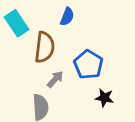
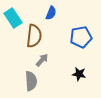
blue pentagon: (88, 65) -> (81, 37), moved, turned 30

